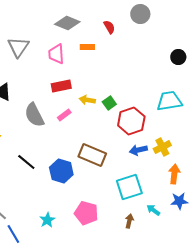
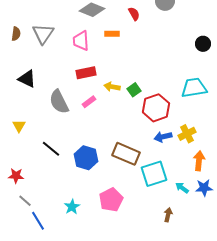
brown rectangle: (92, 155) -> (126, 154), moved
cyan arrow: (153, 210) -> (182, 188), moved
pink pentagon: (86, 213) -> (111, 200), turned 30
brown arrow: (129, 221) -> (168, 215), moved

